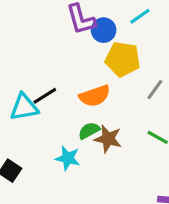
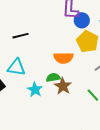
black line: (45, 96) -> (21, 36), moved
cyan triangle: (24, 107) -> (16, 67), moved

